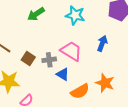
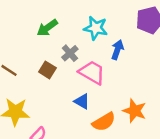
blue arrow: (102, 43) -> (117, 50), moved
brown square: (28, 58) -> (47, 70), moved
gray cross: (49, 60) -> (70, 53), moved, turned -32

